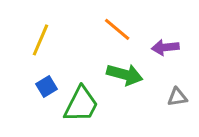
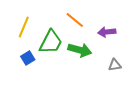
green trapezoid: (81, 105) -> (51, 42), moved

